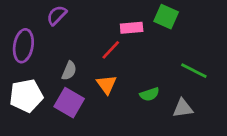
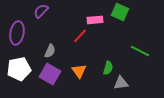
orange triangle: (107, 85) -> (79, 71), moved
green semicircle: (150, 94) -> (108, 68), turned -56
gray triangle: (183, 108) -> (121, 83), moved

